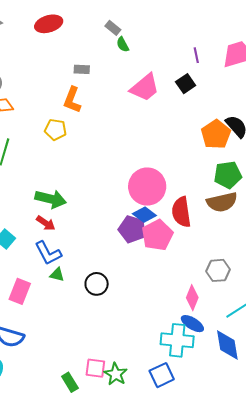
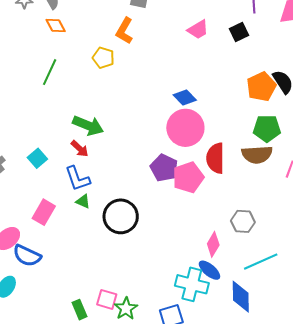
pink trapezoid: (145, 88) -> (198, 30), size x0.7
blue diamond: (144, 215) -> (185, 98), moved
black circle: (97, 284) -> (121, 216), size x1.5

